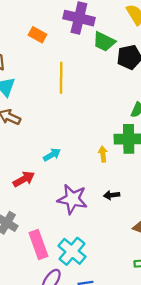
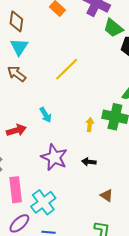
yellow line: (61, 78) -> (67, 69), moved, turned 32
cyan arrow: (52, 155) -> (46, 115), turned 77

